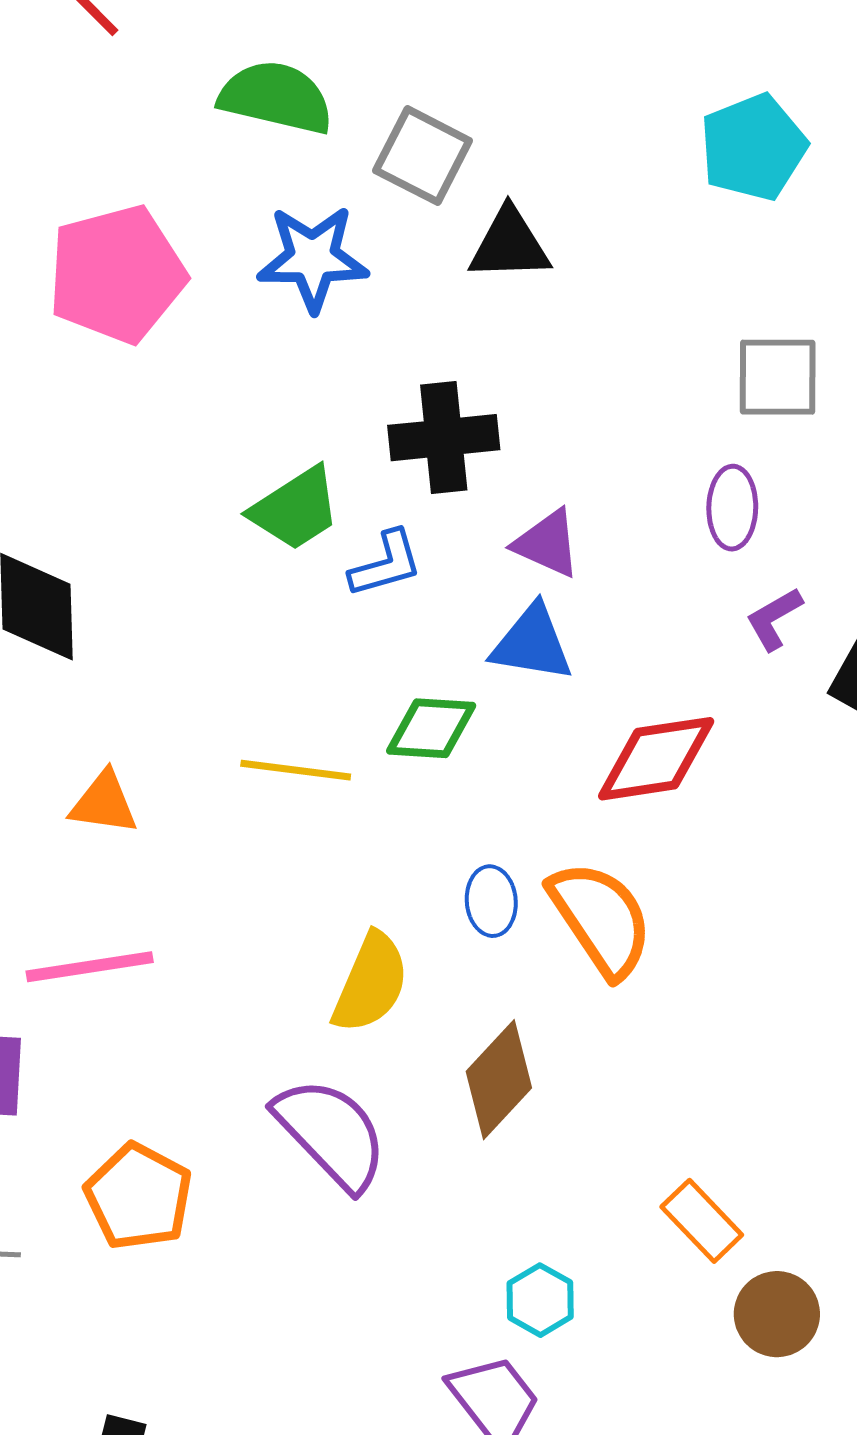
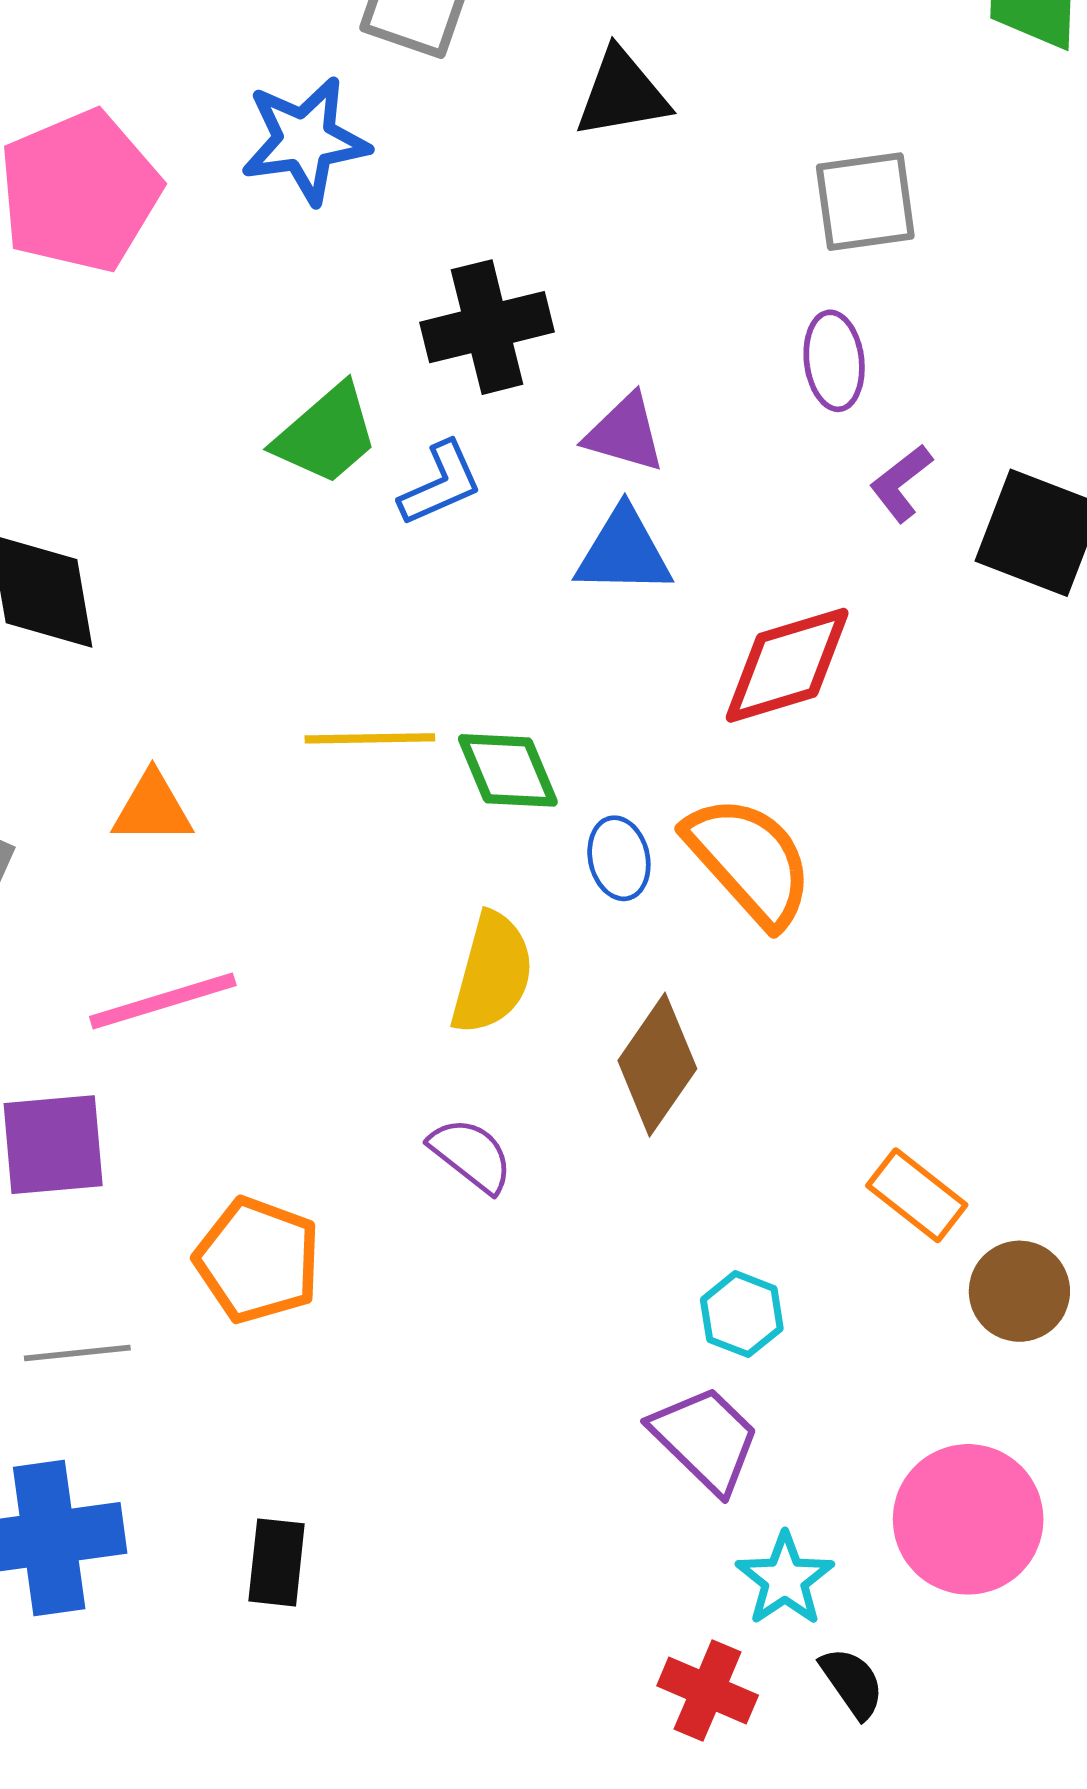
black triangle: (509, 245) -> (622, 94), moved
green diamond: (431, 728) -> (508, 770), moved, turned 72
purple semicircle: (331, 1133) -> (471, 1155), size x0.6

